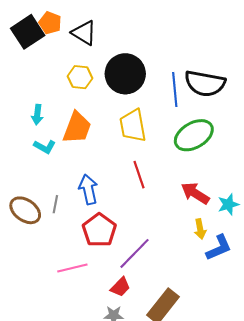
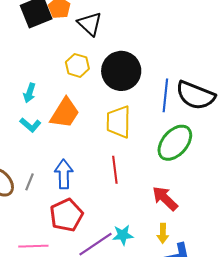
green ellipse: (194, 135) -> (175, 143), turned -30
cyan star: (228, 204) -> (123, 235), moved

